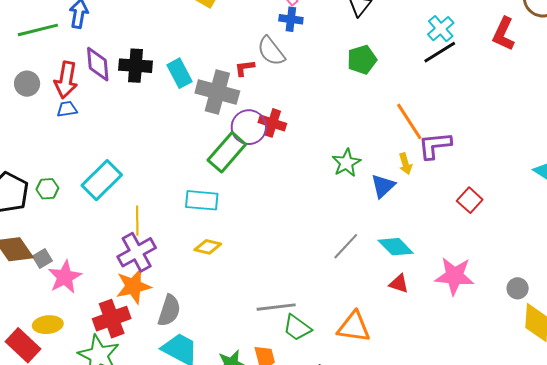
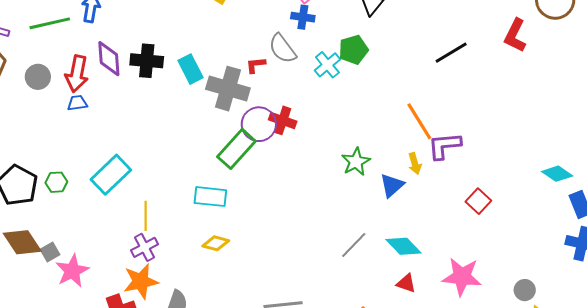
cyan cross: (441, 29) -> (327, 65), moved
green pentagon: (362, 60) -> (353, 50), moved
purple cross: (137, 252) -> (145, 247), size x0.7

